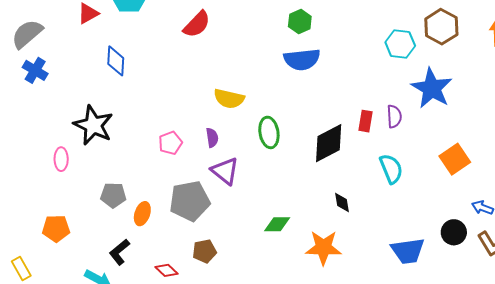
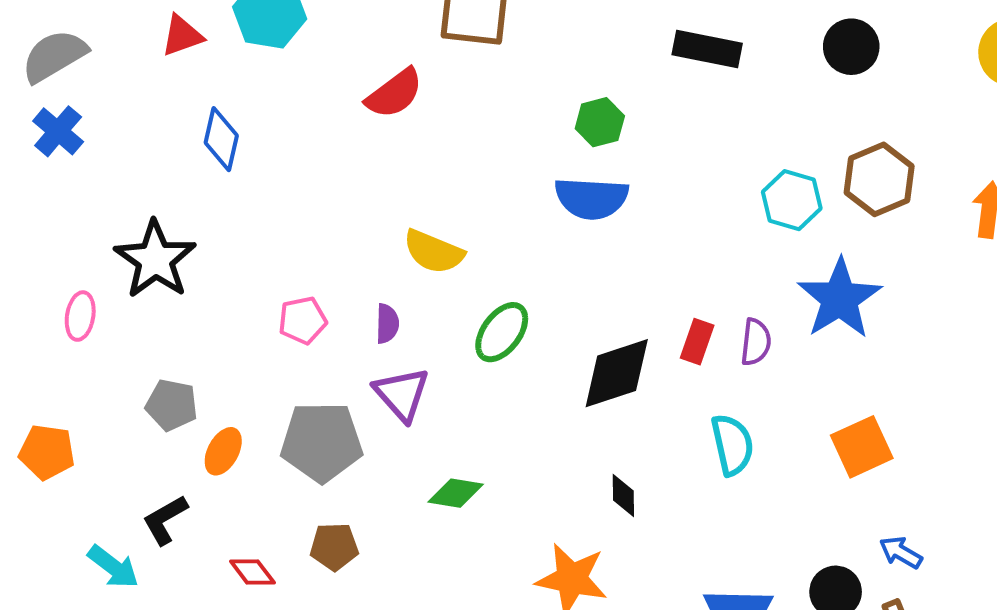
green ellipse: (269, 132) -> (502, 332), turned 36
green diamond: (277, 224) -> (456, 493), moved

